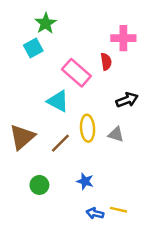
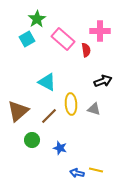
pink rectangle: (76, 73) -> (63, 39), moved
blue star: (85, 181) -> (60, 148), moved
green circle: (39, 185) -> (32, 140), moved

